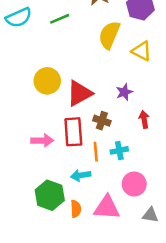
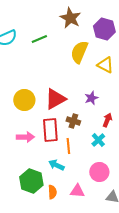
yellow circle: (47, 81) -> (24, 100), moved
red arrow: (144, 119) -> (107, 120), turned 32
cyan cross: (119, 150) -> (98, 140), moved, turned -32
cyan arrow: (81, 175) -> (56, 165), turned 35
pink triangle: (107, 208) -> (77, 191), size x0.7

